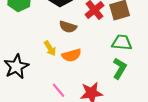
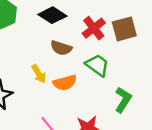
green trapezoid: (122, 42) -> (97, 65), moved, turned 30

